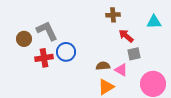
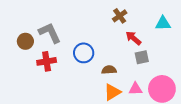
brown cross: (113, 15) -> (120, 16), turned -32
blue circle: (66, 52) -> (84, 53), moved
pink triangle: (121, 70) -> (135, 89), moved, turned -32

